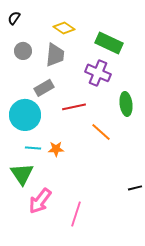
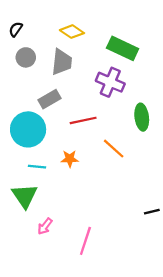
black semicircle: (14, 18) -> (16, 29), moved
orange star: (56, 149) -> (70, 159), moved
pink arrow: (40, 201) -> (45, 226), size x0.6

